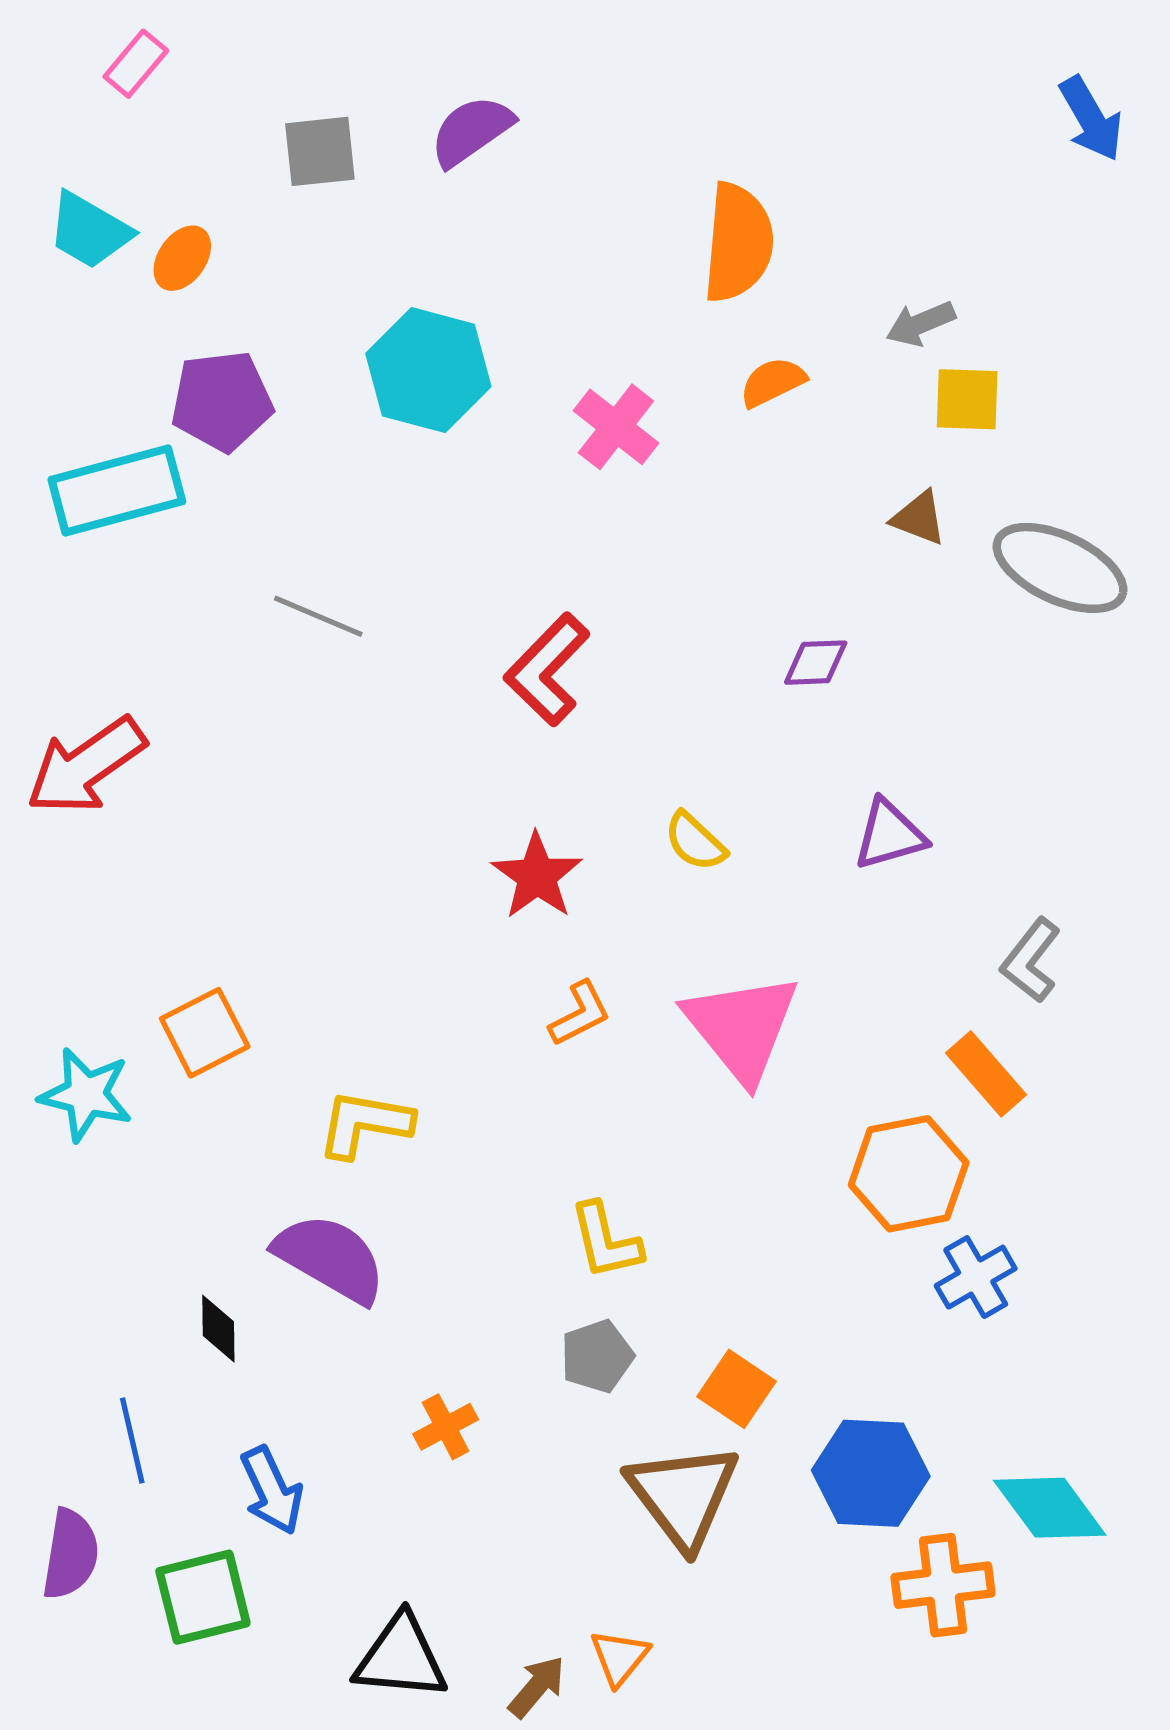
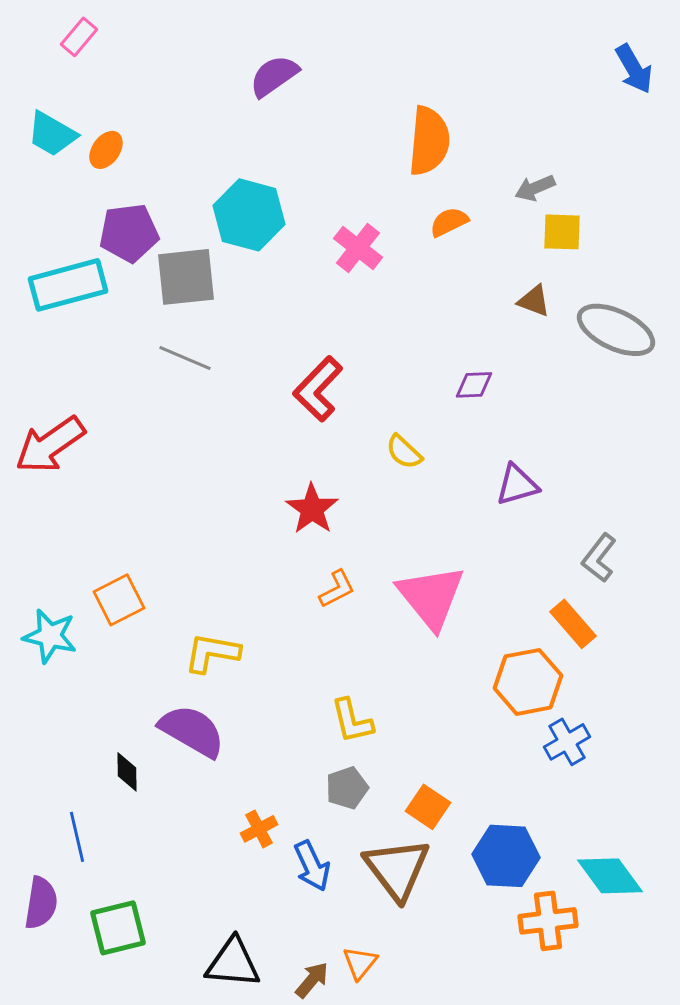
gray square: (320, 151) -> (186, 277), moved, size x1.4
yellow semicircle: (695, 842) -> (404, 452), moved
blue arrow: (272, 1490) -> (312, 866), moved

